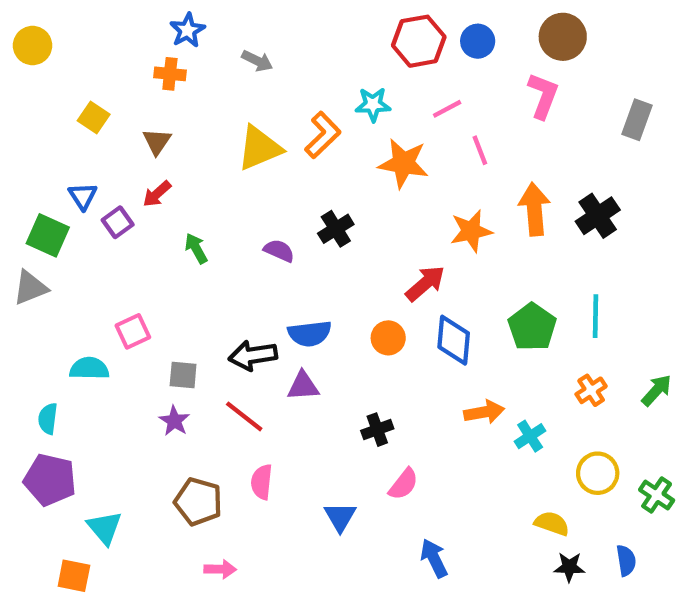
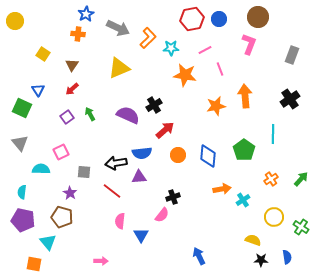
gray arrow: (257, 61) -> (118, 28), size x1.6
orange L-shape: (323, 135) -> (148, 38), moved
black cross: (598, 216) -> (290, 99), moved
purple square: (118, 222) -> (67, 117), moved
purple semicircle: (279, 251) -> (128, 115), size x1.6
red arrow: (425, 283) -> (165, 130), moved
gray triangle: (30, 288) -> (20, 143), moved, turned -48
cyan line: (595, 316) -> (273, 134), moved
purple star: (174, 421) -> (70, 193), moved
pink semicircle: (403, 484) -> (162, 215), moved
brown pentagon: (198, 502) -> (62, 217), moved
blue triangle: (340, 517) -> (141, 235), moved

